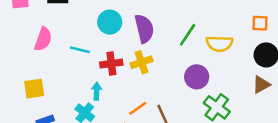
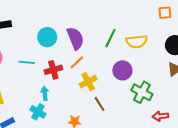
orange square: (260, 23) -> (165, 13), moved
yellow cross: (141, 62) -> (88, 82), moved
orange line: (138, 108) -> (77, 62), moved

